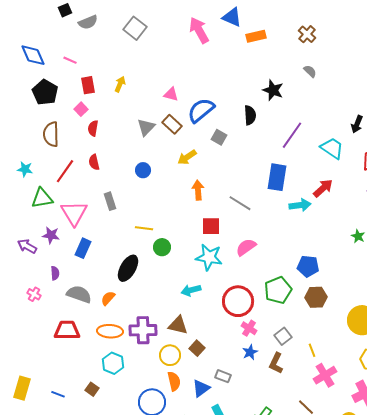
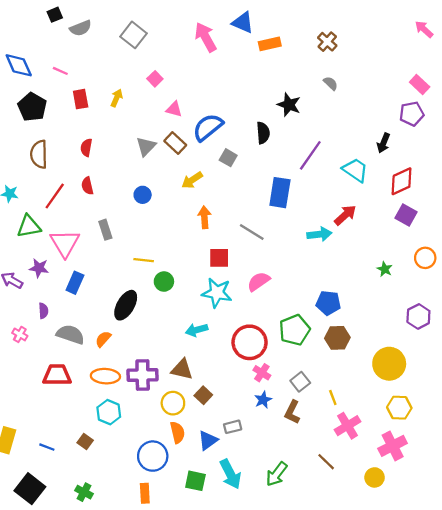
pink square: (81, 109) -> (155, 79), moved
blue rectangle: (277, 177) -> (280, 193), moved
gray rectangle: (223, 376) -> (233, 427), turned -35

